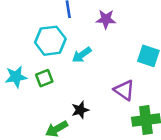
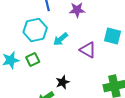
purple triangle: (124, 90) -> (88, 50), moved

